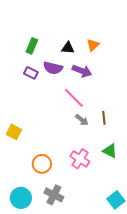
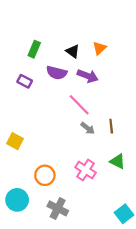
black triangle: (68, 48) -> (73, 51), turned 32
purple rectangle: (31, 73) -> (25, 81), moved
cyan circle: (21, 198) -> (17, 200), moved

